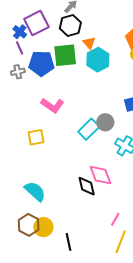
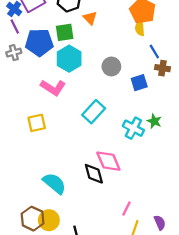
green square: (65, 55) -> (65, 32), size x0.7
cyan hexagon: (98, 60) -> (69, 59), moved
gray circle: (105, 122) -> (111, 66), moved
cyan semicircle: (35, 191) -> (54, 183), moved

